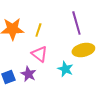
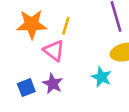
pink triangle: (39, 54) -> (54, 51), moved

